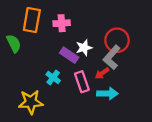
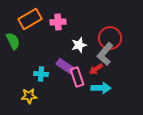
orange rectangle: (32, 20) -> (30, 19), turned 50
purple rectangle: (69, 55) -> (65, 66), moved
cyan cross: (53, 78) -> (41, 74), moved, turned -32
yellow star: (31, 102) -> (29, 96), size x0.7

